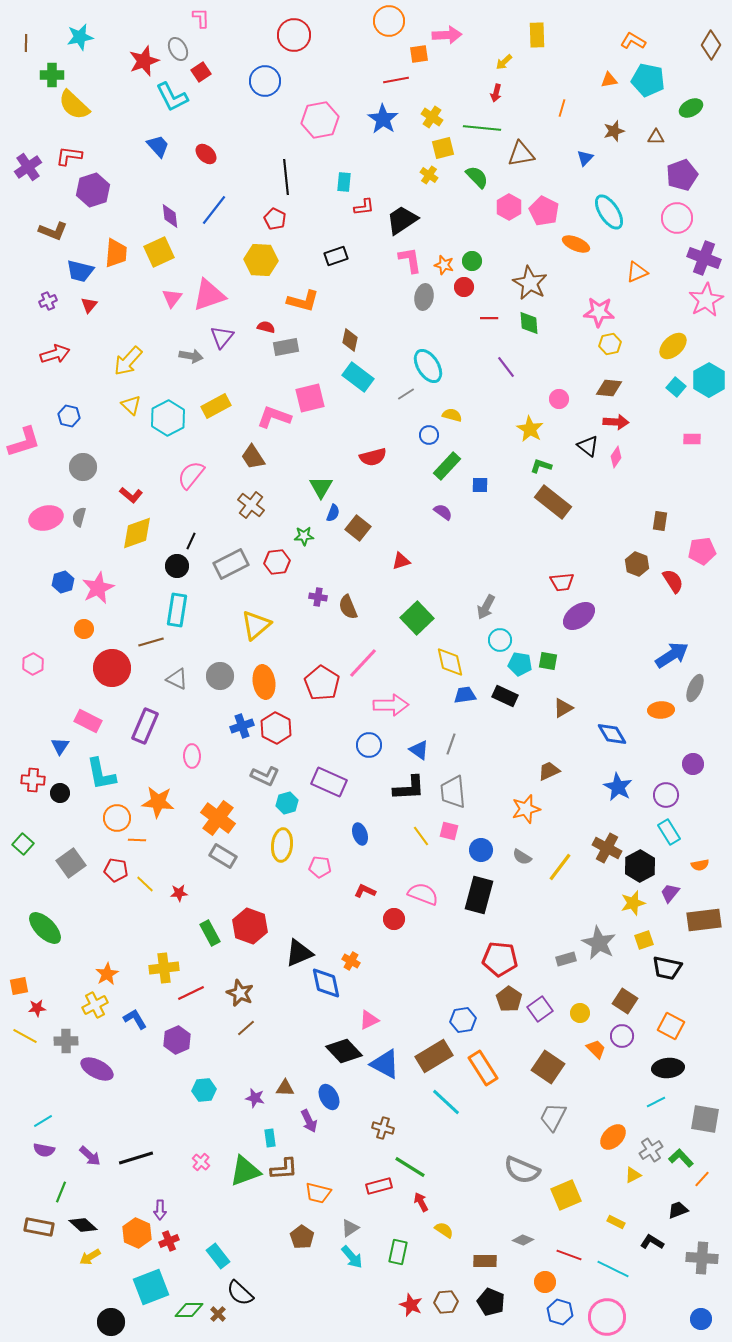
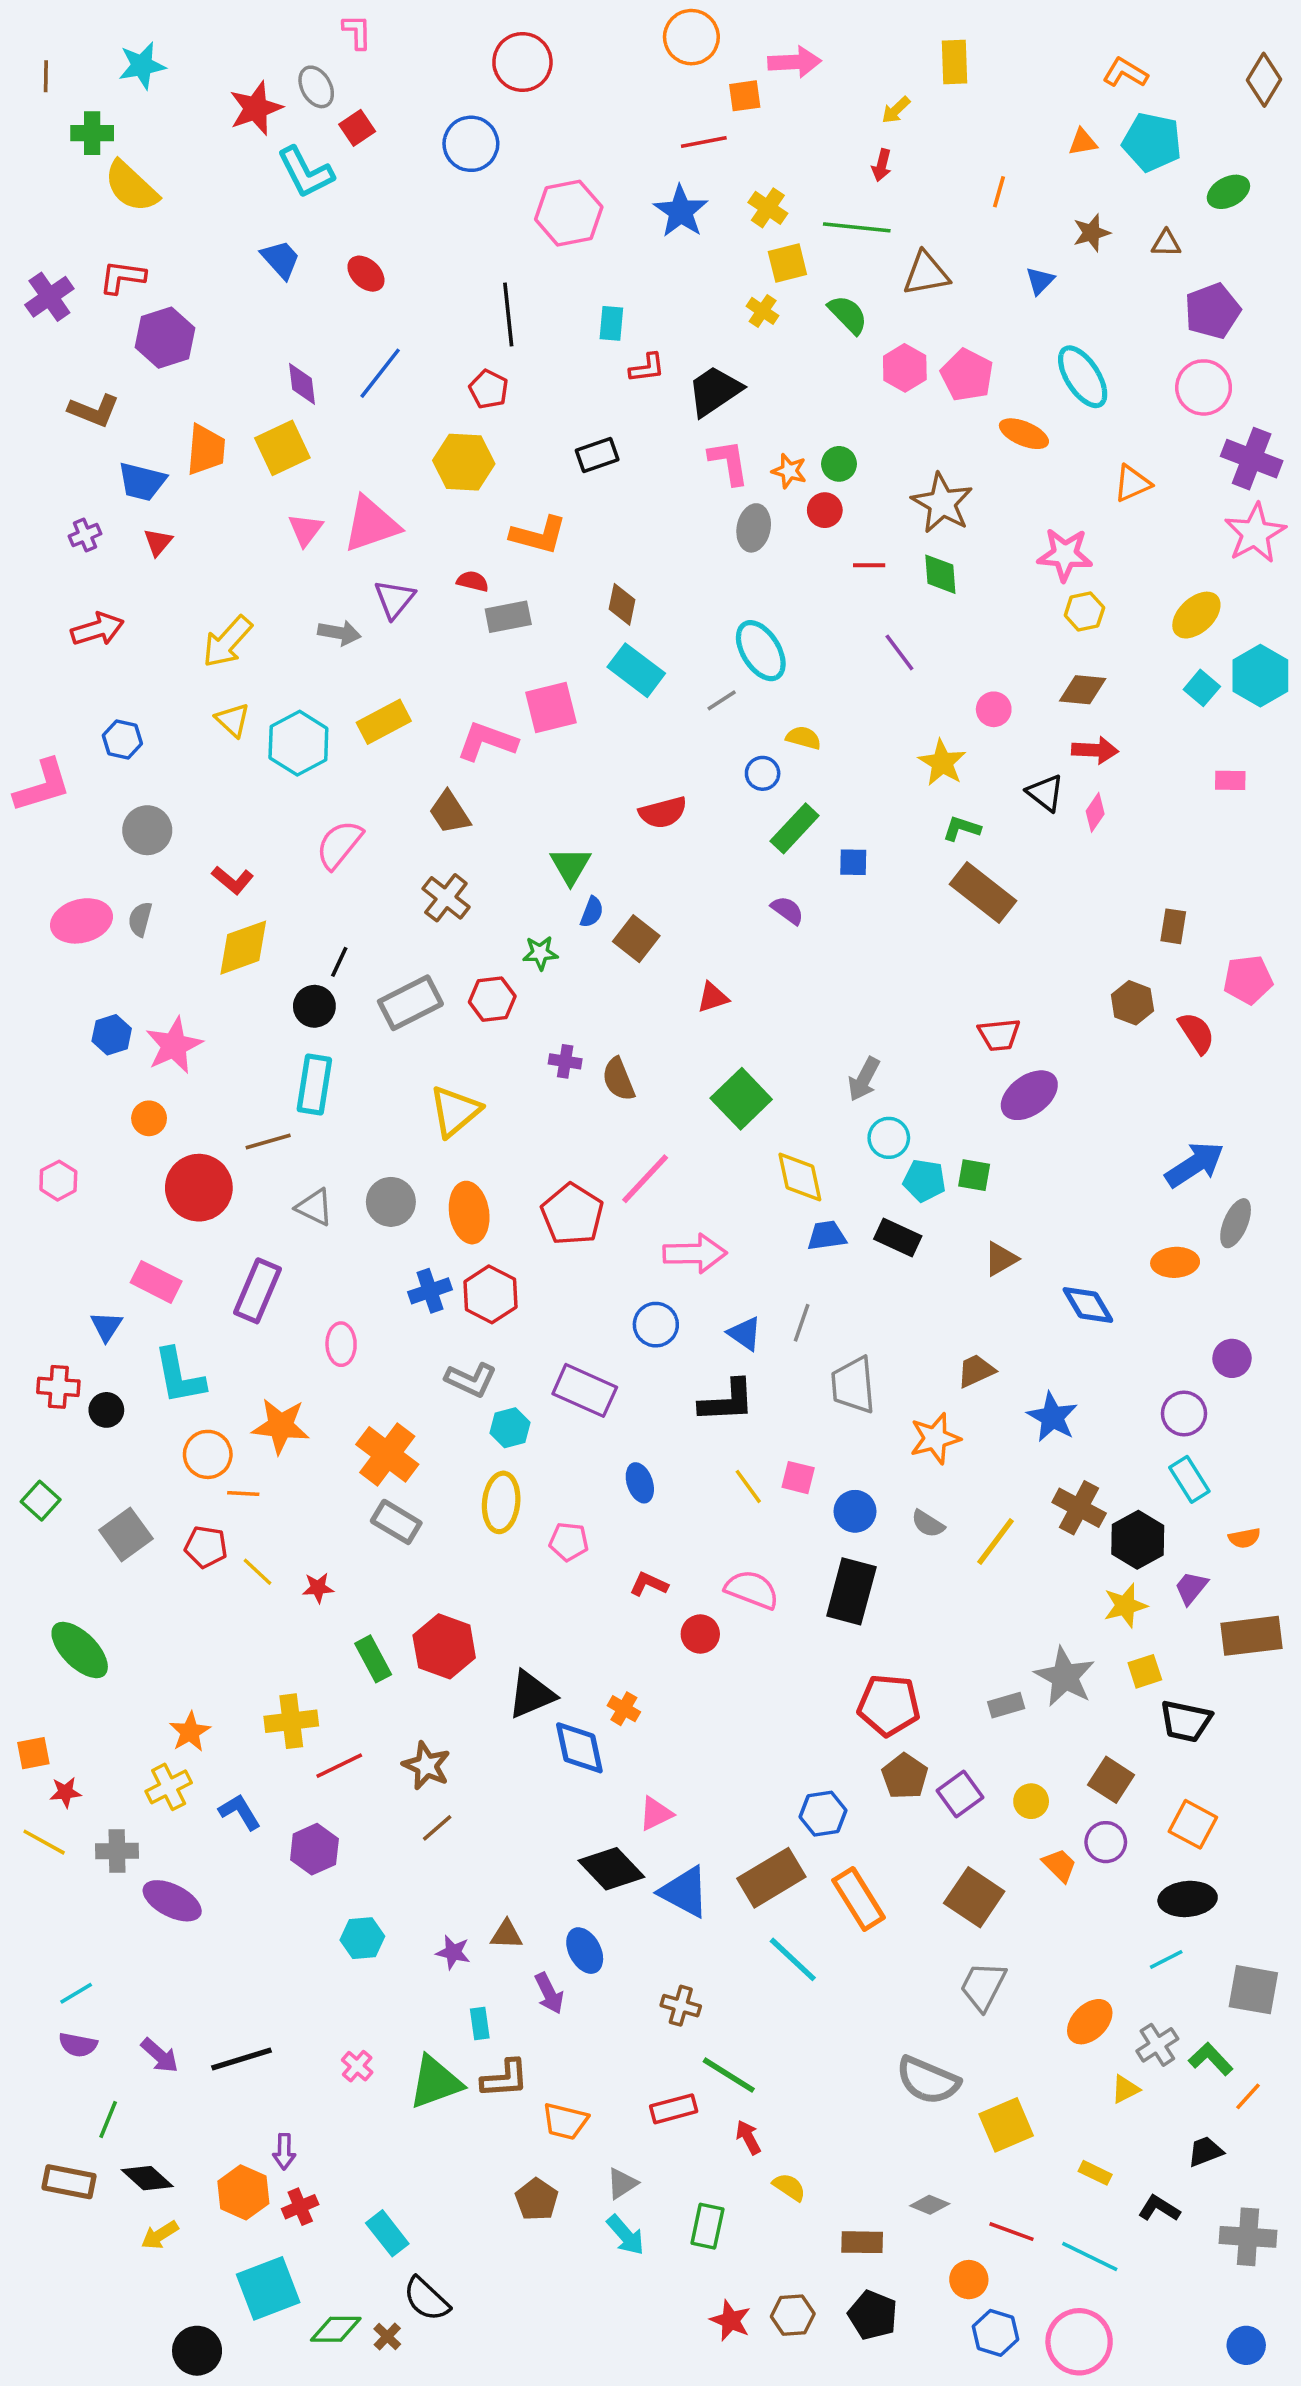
blue star: (618, 787) -> (1052, 1417), moved
gray trapezoid: (453, 792) -> (853, 1385), moved

